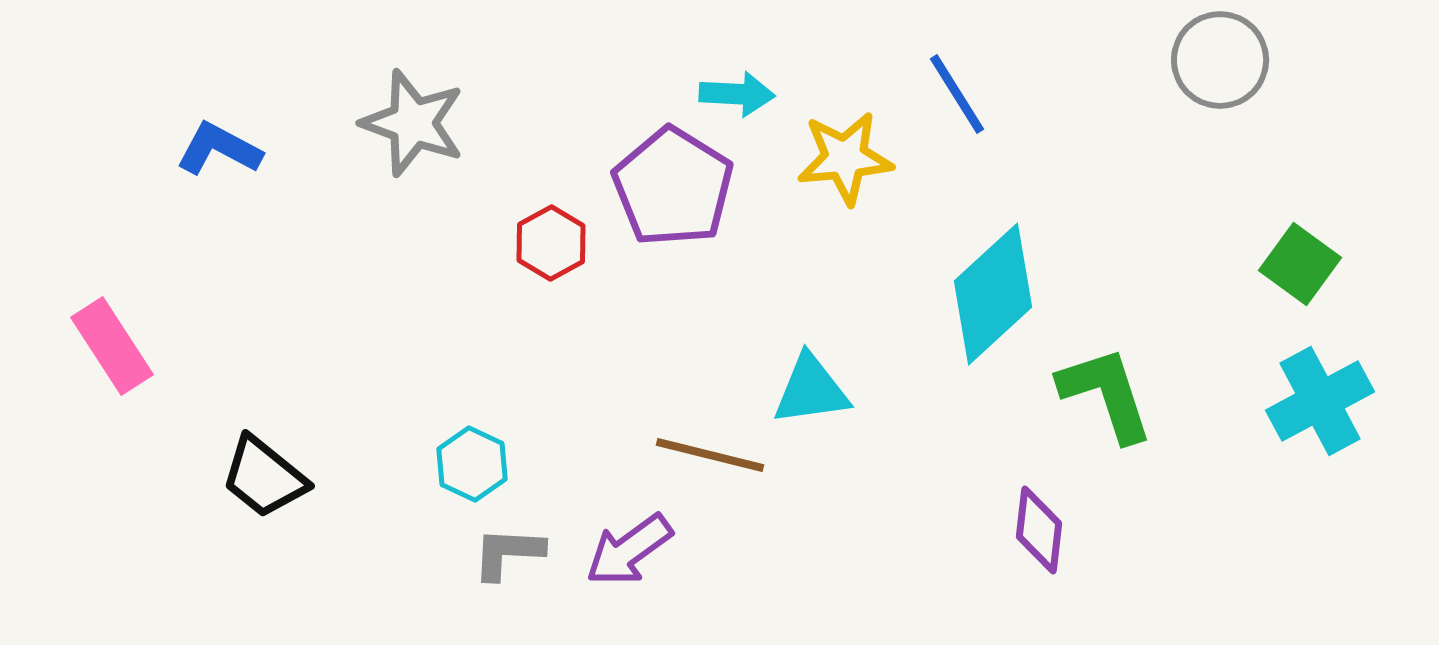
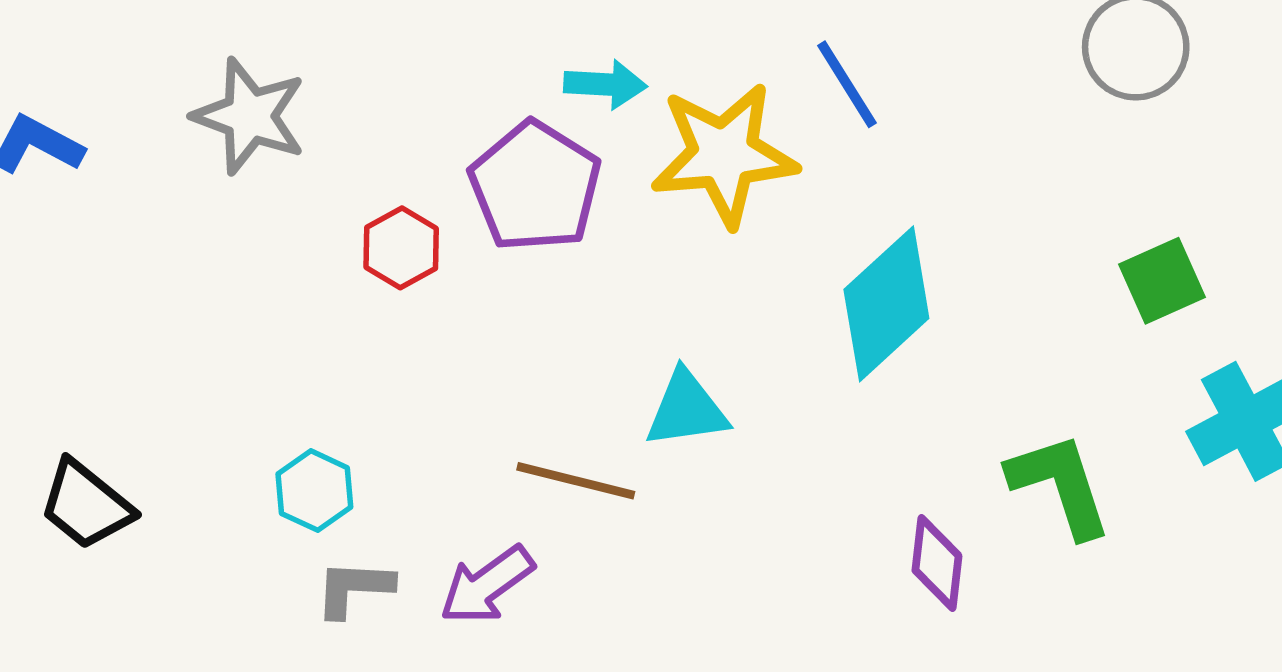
yellow star: (845, 158) -> (724, 155), size x1.4
green square: (1300, 264) -> (1162, 281), moved, turned 30
green L-shape: (1106, 394) -> (1060, 485), moved

